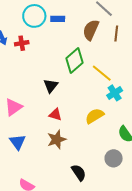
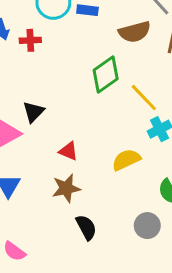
brown semicircle: (91, 30) -> (135, 32), turned -135
black triangle: (51, 86) -> (33, 112), moved
black semicircle: (79, 173) -> (86, 227), moved

